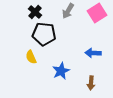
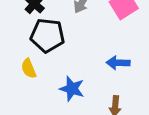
blue star: (61, 71) -> (72, 89), turned -30

